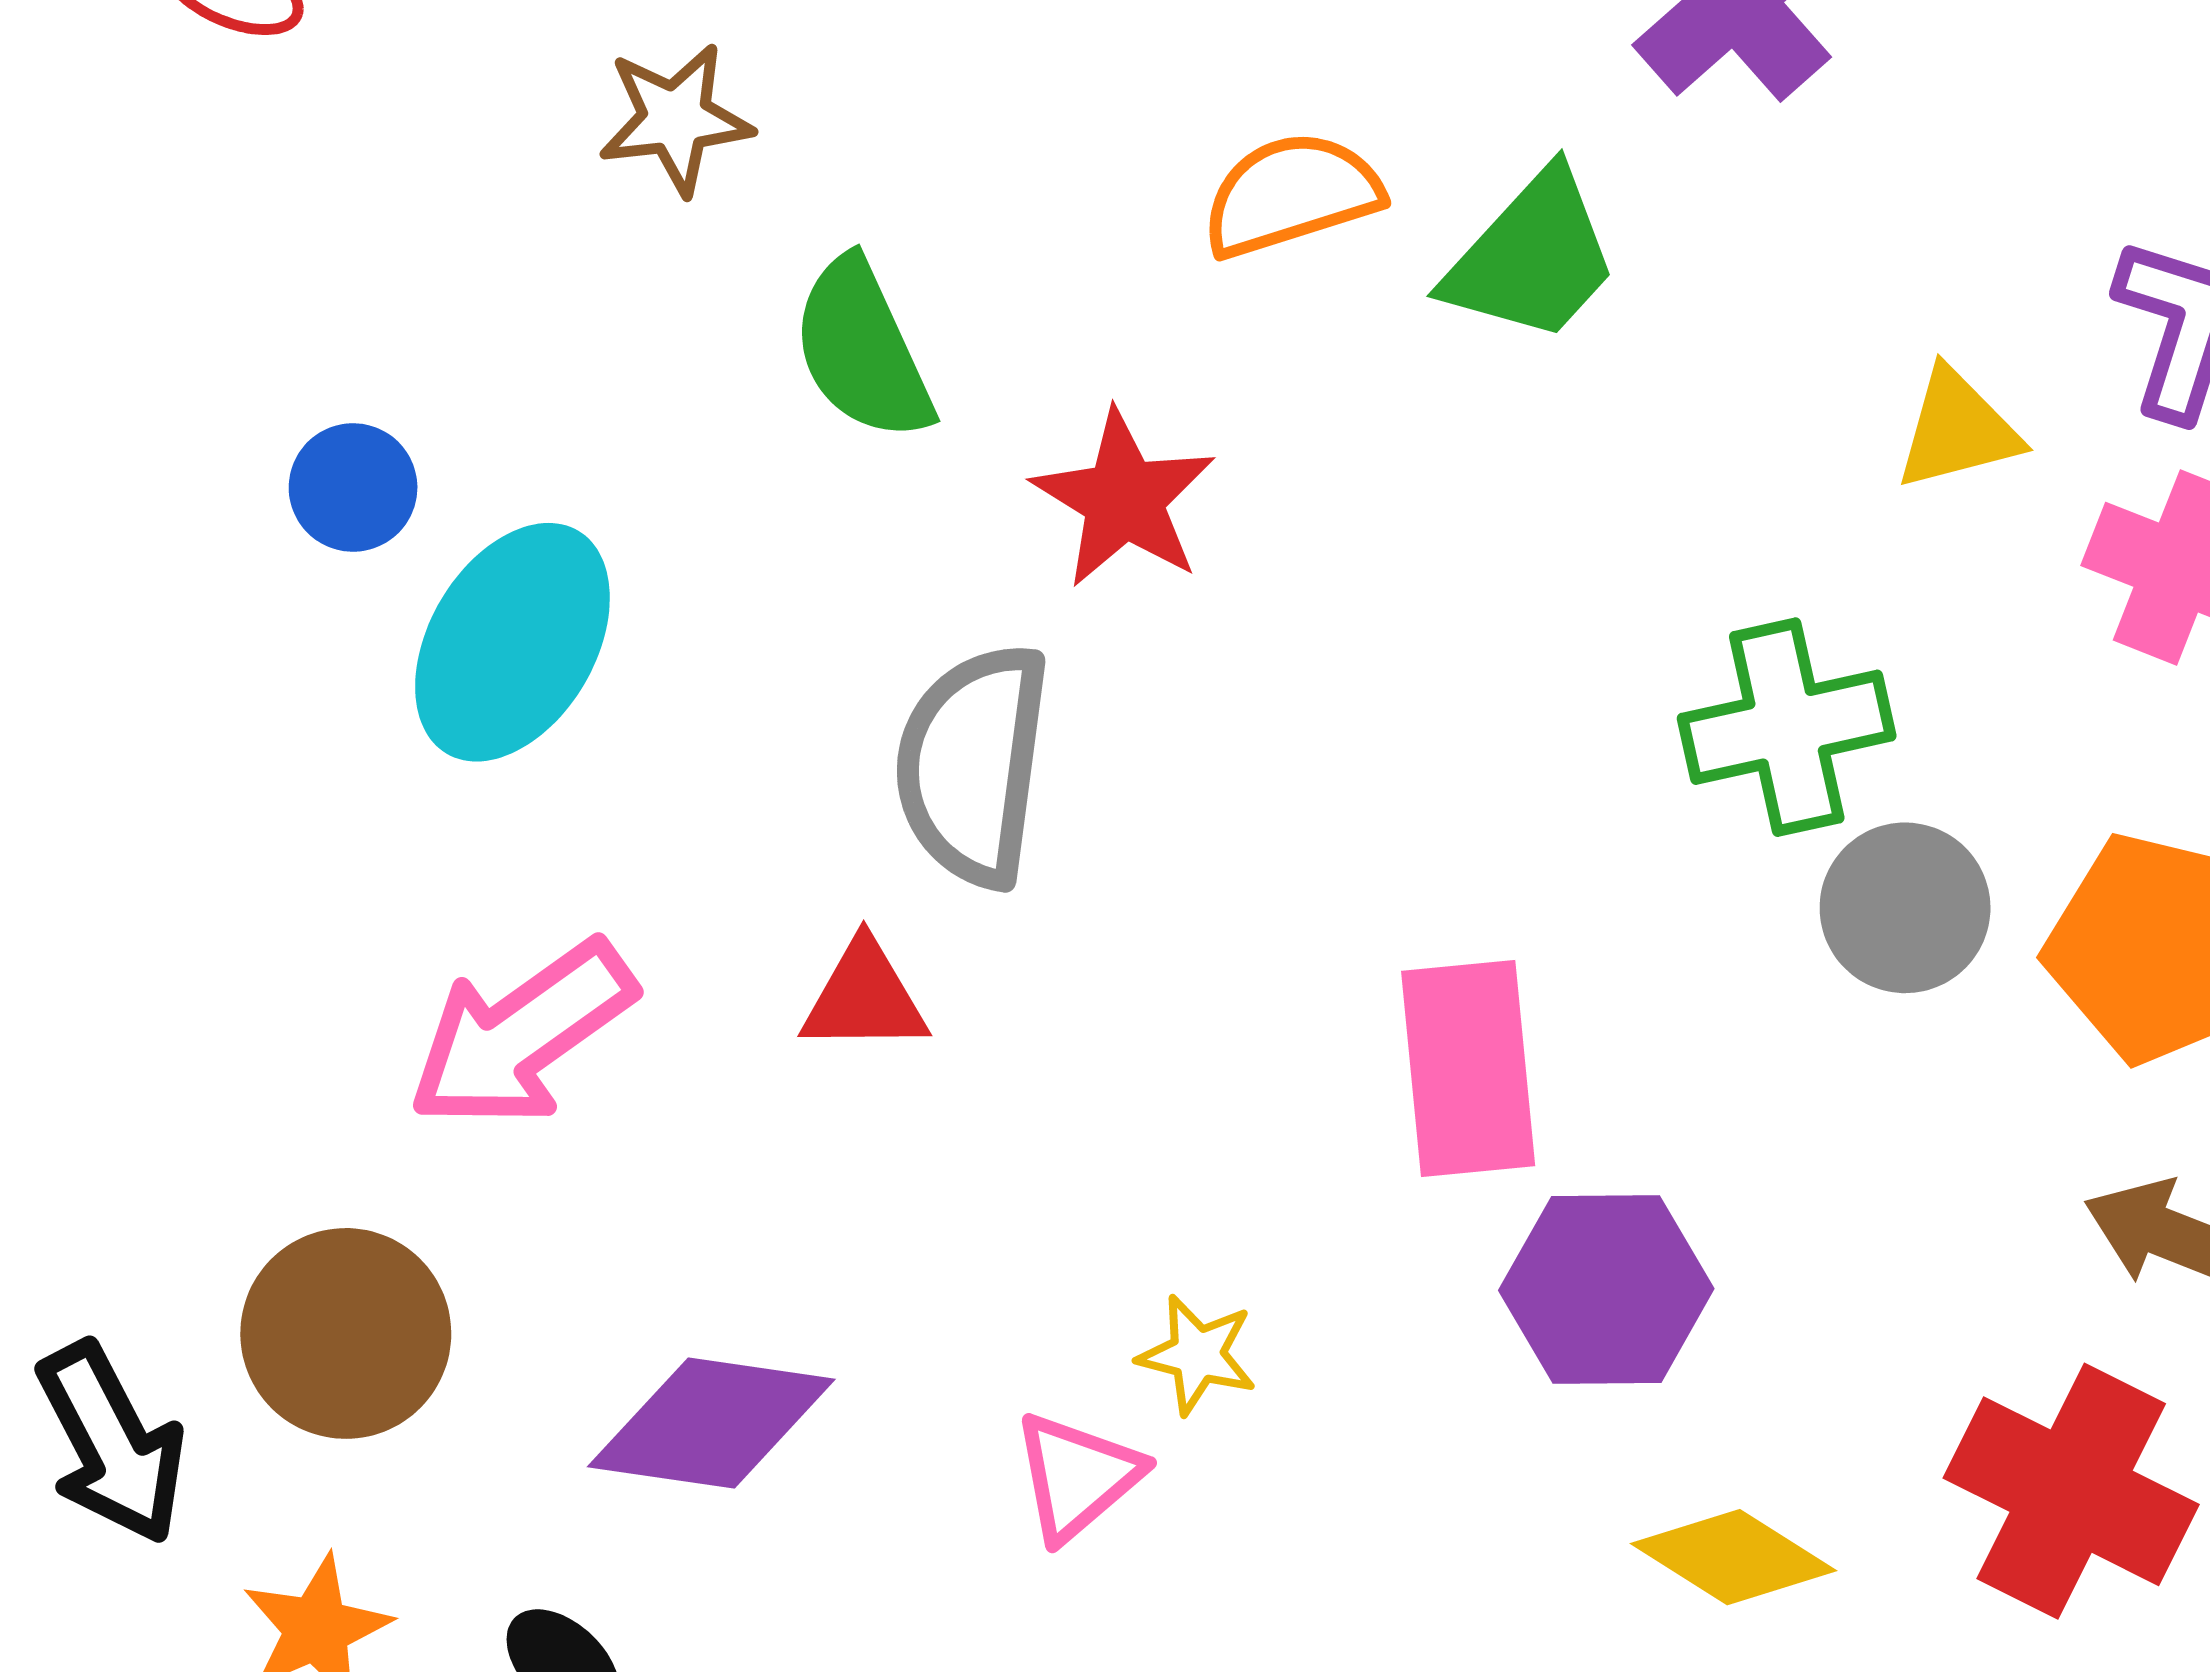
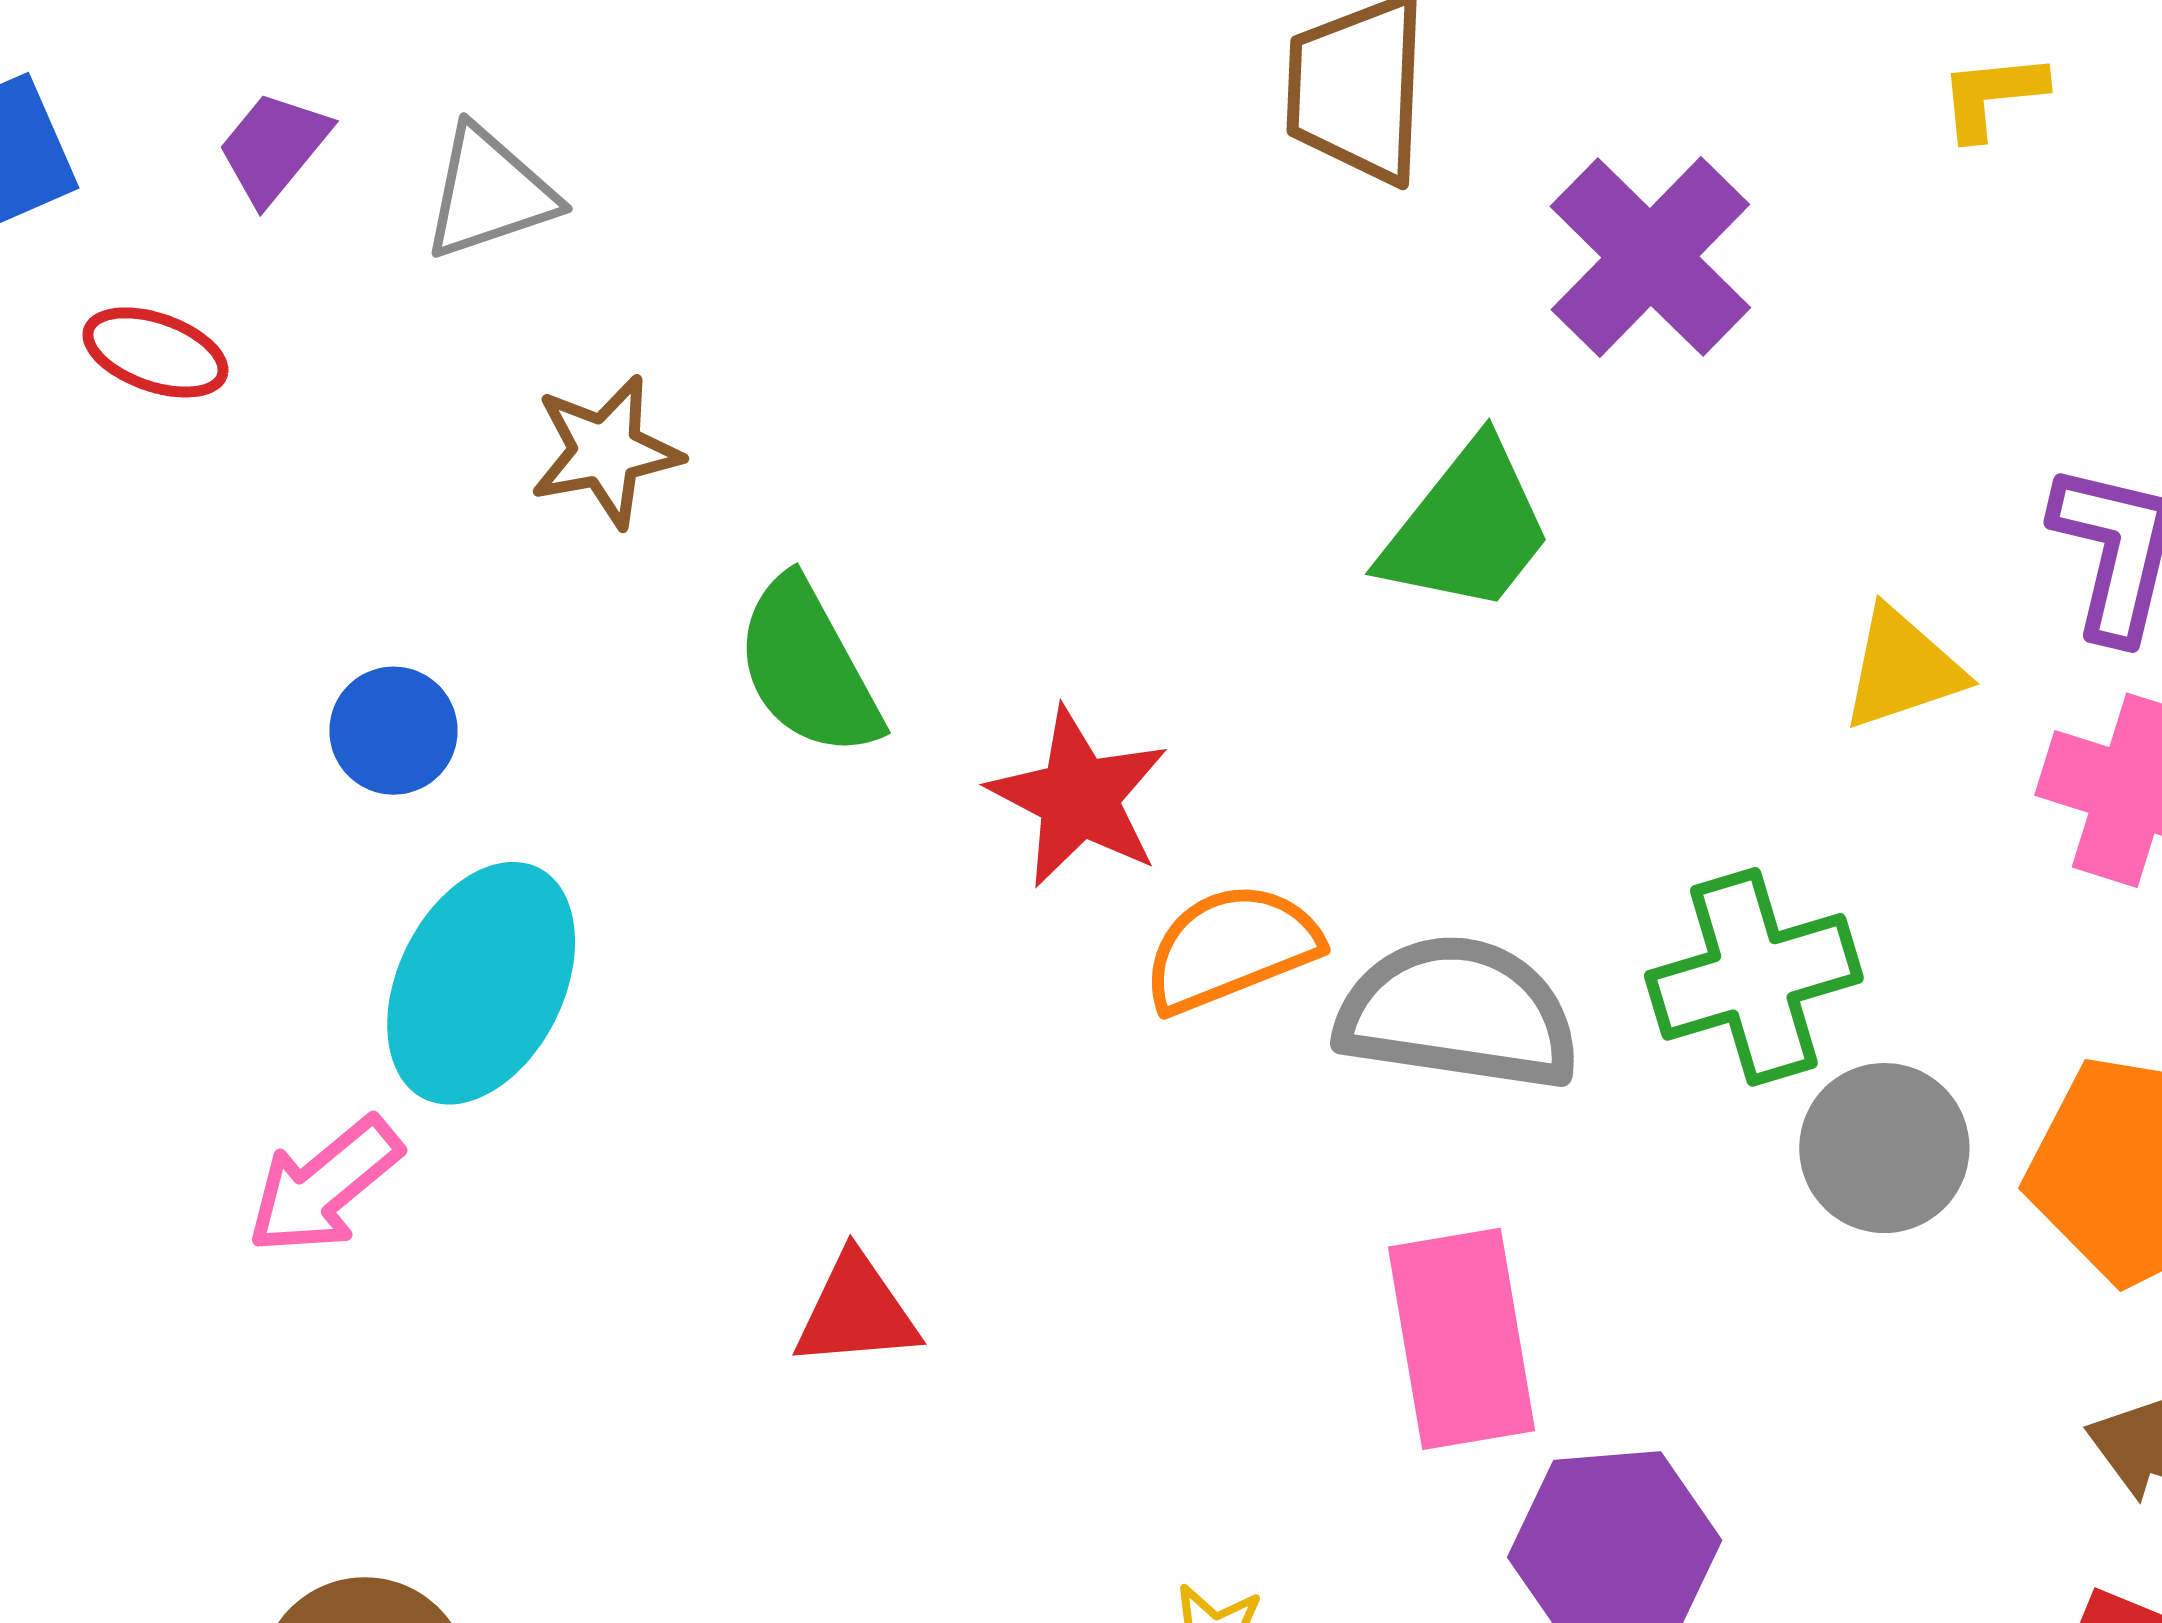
orange semicircle: (1291, 194) -> (1231, 948), moved
blue circle: (353, 487) -> (394, 731), moved
gray semicircle: (973, 765) -> (1458, 1013), moved, turned 95
pink arrow: (522, 1035) -> (324, 1186), moved, size x0.7

